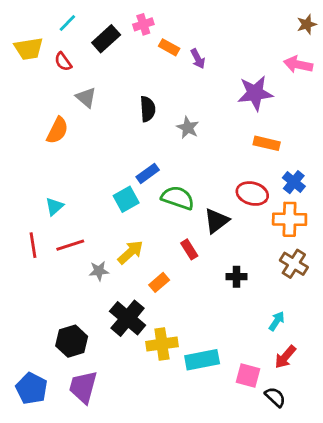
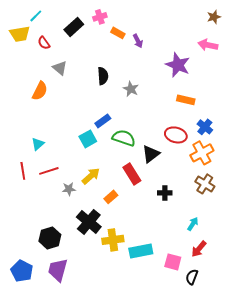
cyan line: (67, 23) -> (36, 16), moved
purple star: (255, 93) -> (178, 65), turned 30
orange cross: (290, 219) -> (202, 153), turned -30
red rectangle: (189, 249) -> (132, 174), size x1.5
black semicircle: (275, 397) -> (192, 277), turned -112

